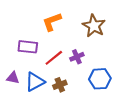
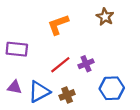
brown star: (94, 26) -> (105, 17), moved, size x0.7
purple rectangle: (28, 47) -> (17, 49), moved

